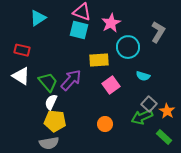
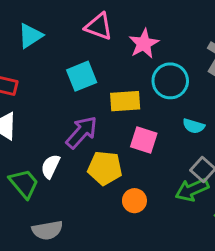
cyan square: (79, 30) -> (82, 76), moved, turned -36
green trapezoid: (48, 82) -> (24, 184), moved
pink square: (111, 85) -> (144, 140), turned -36
yellow pentagon: (55, 121) -> (105, 168), moved

